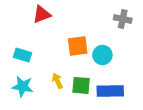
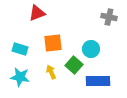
orange square: (78, 46) -> (53, 43), moved
green square: (81, 85) -> (74, 65), moved, turned 36

